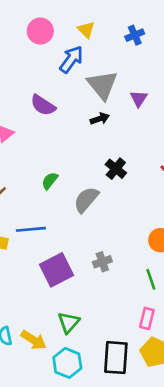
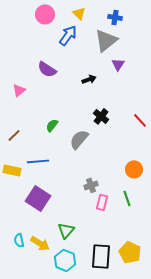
blue cross: (135, 35) -> (115, 17), turned 32
gray triangle: (102, 85) -> (106, 40), moved, turned 30
purple square: (56, 270) -> (38, 198), moved, turned -30
pink rectangle: (147, 318) -> (102, 202), moved

